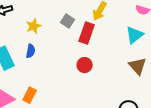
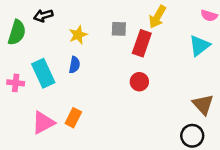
gray square: (68, 21) -> (119, 29), turned -32
brown triangle: (138, 66) -> (203, 105), moved

